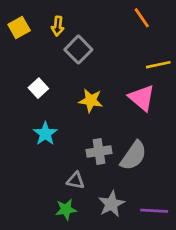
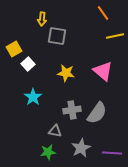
yellow square: (19, 27) -> (14, 49), moved
gray square: (78, 50) -> (57, 36), turned -36
yellow line: (158, 65) -> (115, 36), moved

